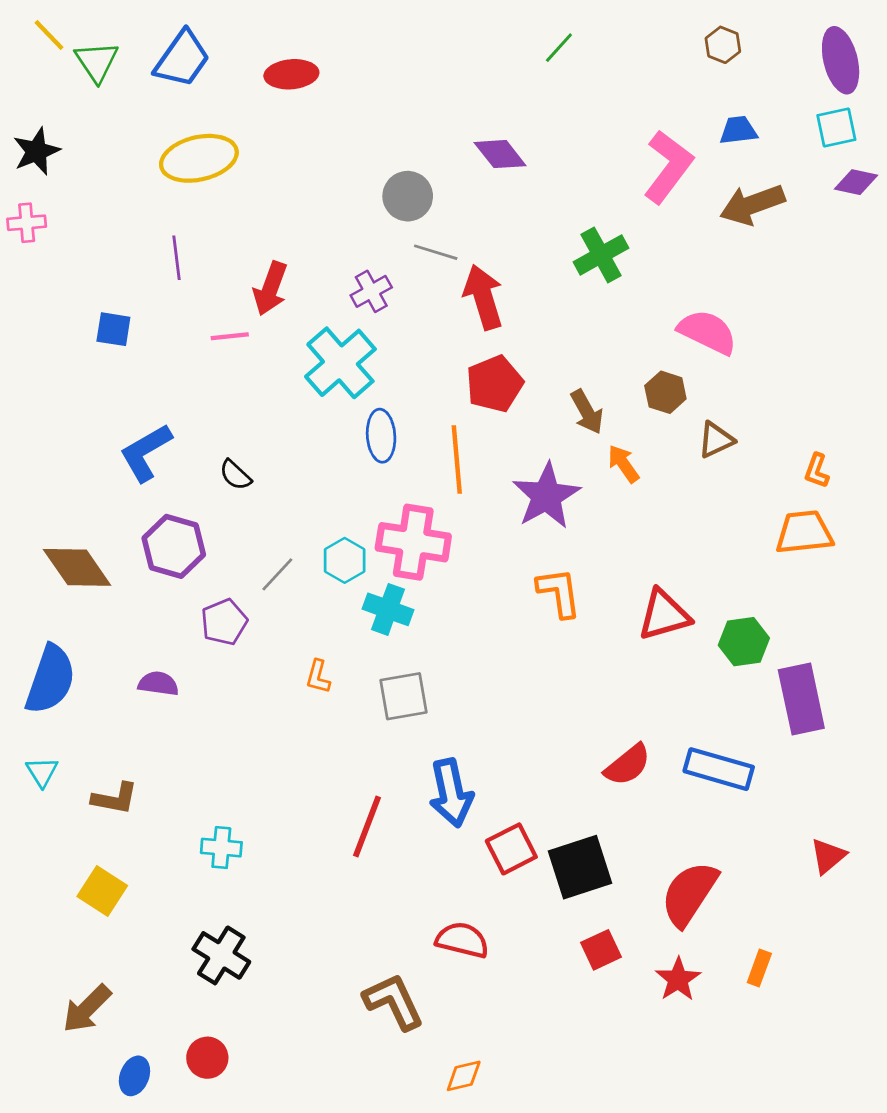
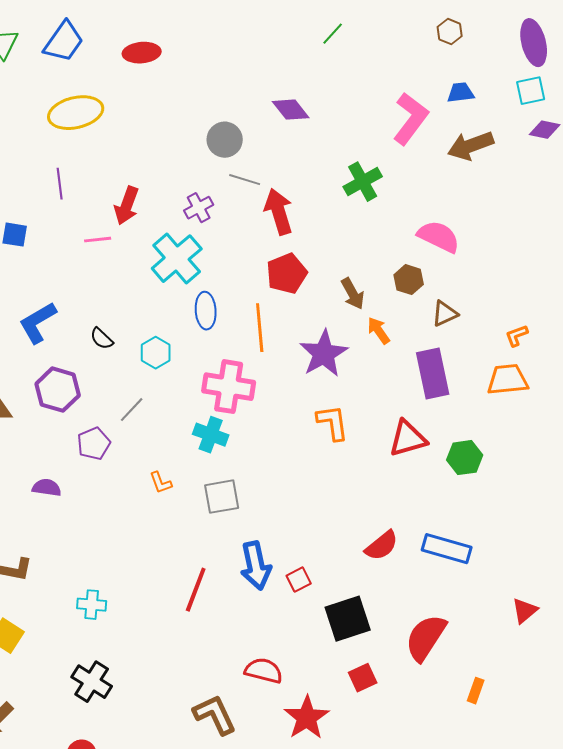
orange L-shape: (817, 471) -> (517, 336), turned 50
cyan hexagon: (345, 560) -> (156, 353), moved
orange L-shape: (318, 677) -> (161, 483), turned -35
purple rectangle: (801, 699) -> (433, 374), moved
red square: (511, 849) -> (299, 580), moved, size x0.7
red star: (678, 979) -> (307, 718), moved, size x1.4

